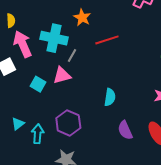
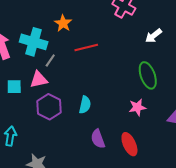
cyan square: (38, 84) -> (14, 87), turned -35
purple hexagon: (68, 123) -> (49, 107), moved

